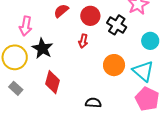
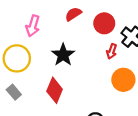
red arrow: (83, 41) -> (112, 51), moved
black star: (42, 48) -> (63, 55), moved

